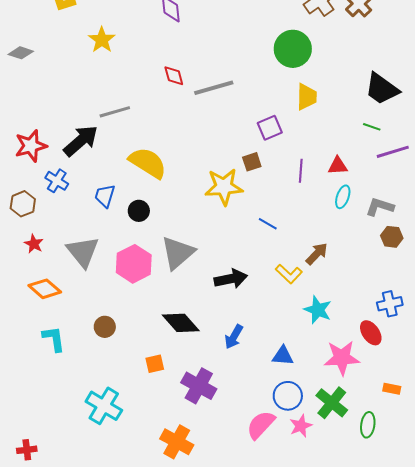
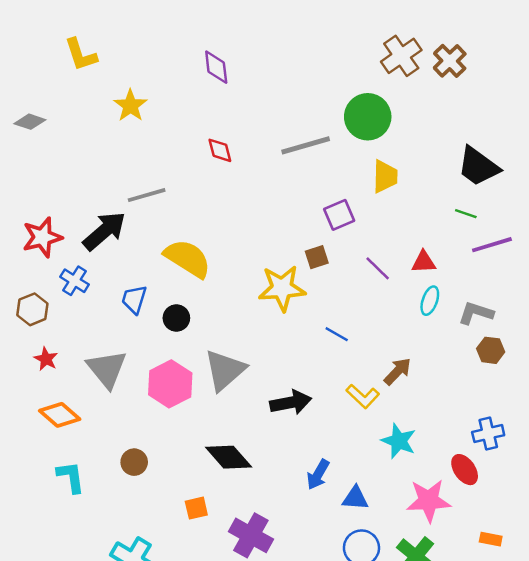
gray line: (214, 88) -> (306, 145), moved
purple line: (301, 171) -> (378, 268), turned -50
blue arrow: (234, 337) -> (318, 475), moved

